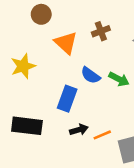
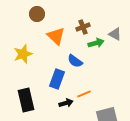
green arrow: (119, 79) -> (96, 43), moved, turned -42
black rectangle: (27, 126) -> (26, 100), turned 70
orange line: (102, 135) -> (84, 94), moved

